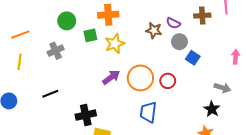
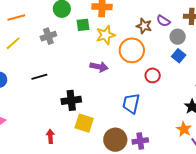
gray circle: (179, 42) -> (178, 37), moved
yellow line: (20, 62) -> (13, 43), turned 35
purple arrow: (111, 77) -> (99, 67), turned 42
orange circle: (140, 78) -> (132, 50), moved

